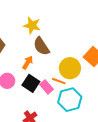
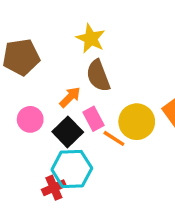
pink rectangle: (47, 87) -> (94, 119), moved
cyan hexagon: (70, 100) -> (72, 169), moved

